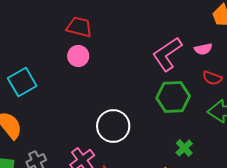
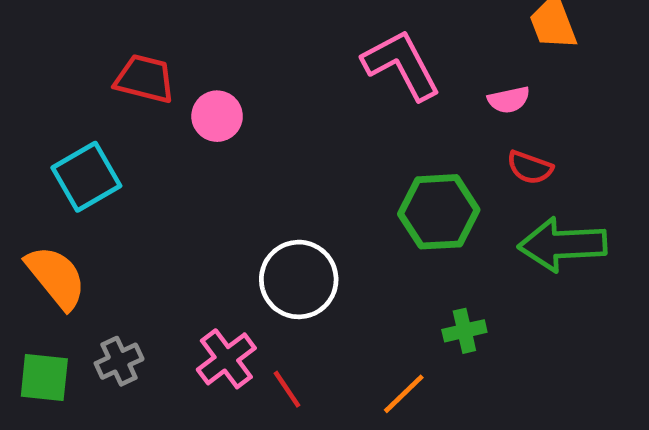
red trapezoid: (79, 27) -> (145, 79), moved
pink L-shape: (167, 54) -> (401, 65), moved, turned 96
green cross: (184, 148) -> (464, 331), turned 30

